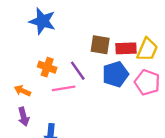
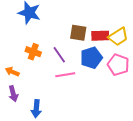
yellow trapezoid: (147, 49) -> (118, 37), turned 35
pink line: (64, 88) -> (65, 75), moved

